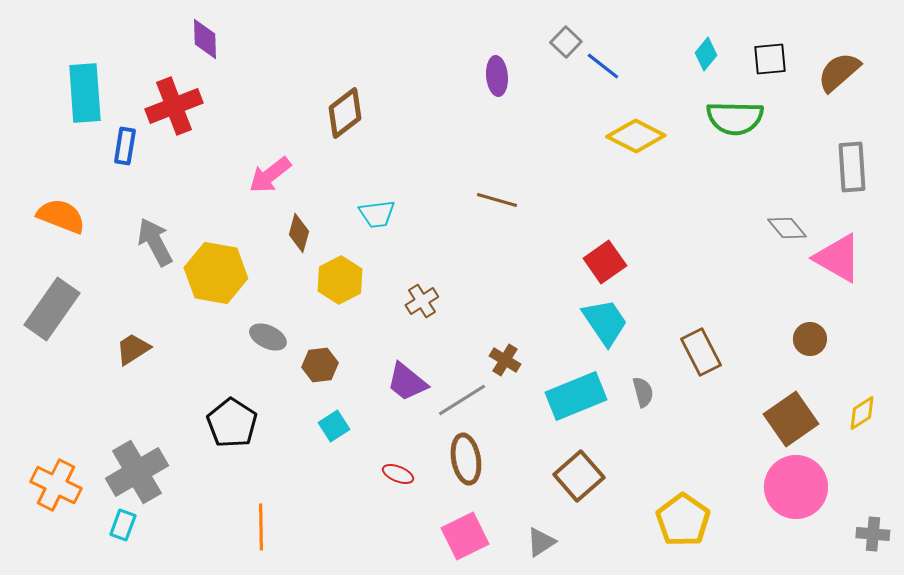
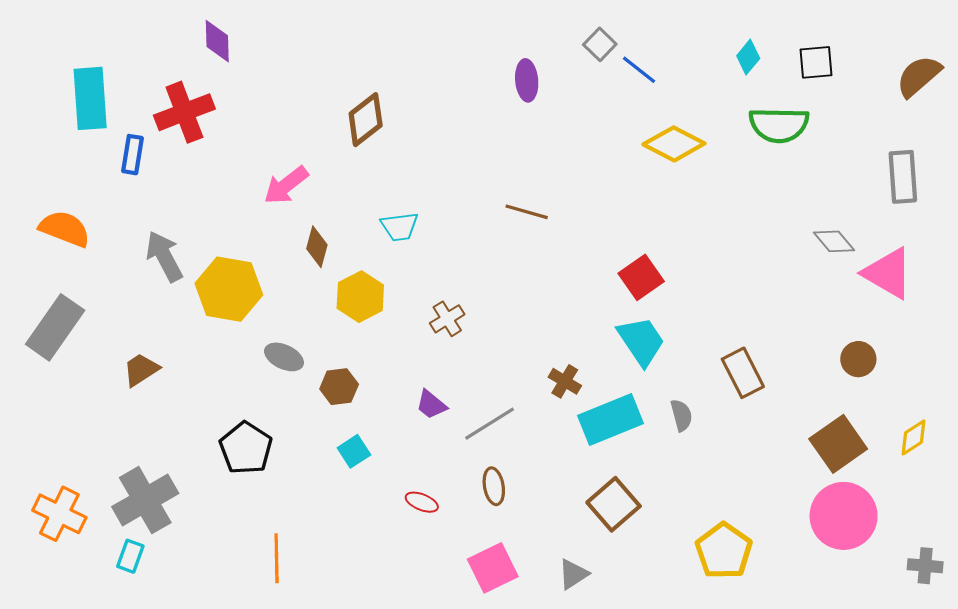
brown semicircle: (839, 72) -> (919, 76), moved
brown cross: (505, 360) -> (565, 381), moved
purple trapezoid: (407, 382) -> (431, 405), size x0.7
brown ellipse: (466, 459) -> (494, 486), size x0.7

